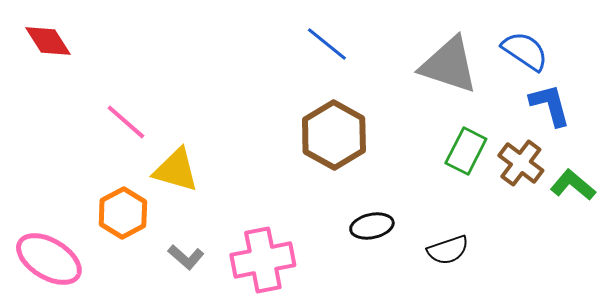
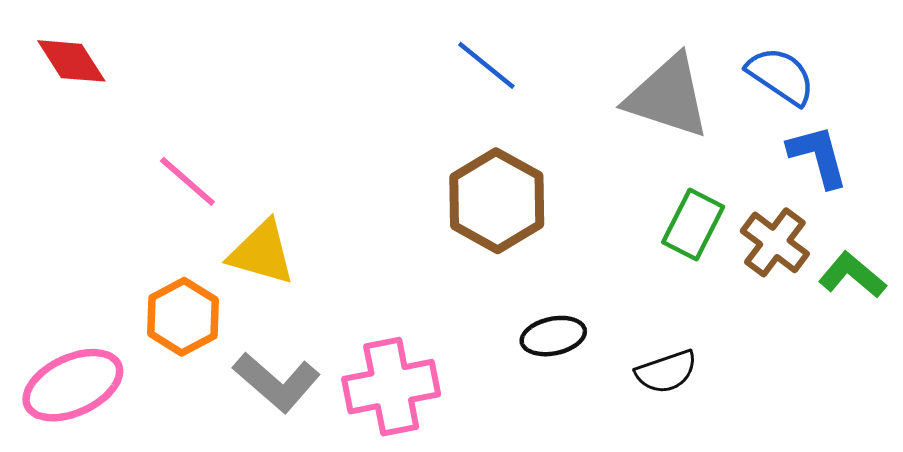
gray L-shape: (186, 257) -> (277, 382), size x1.6
pink ellipse: (49, 259) -> (73, 385), turned -56

